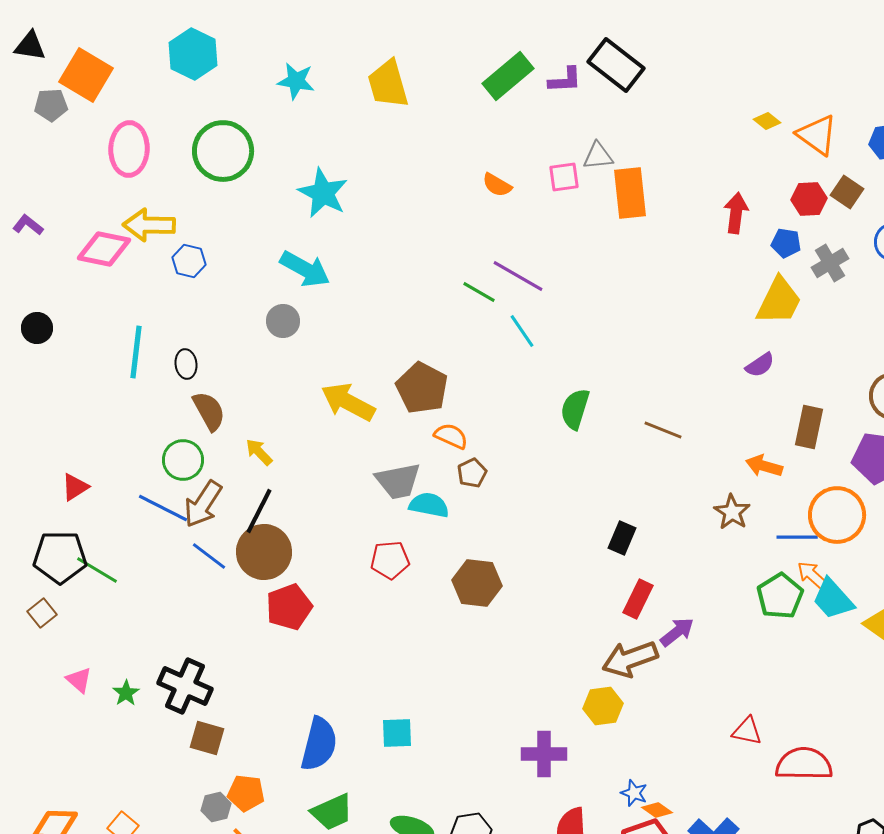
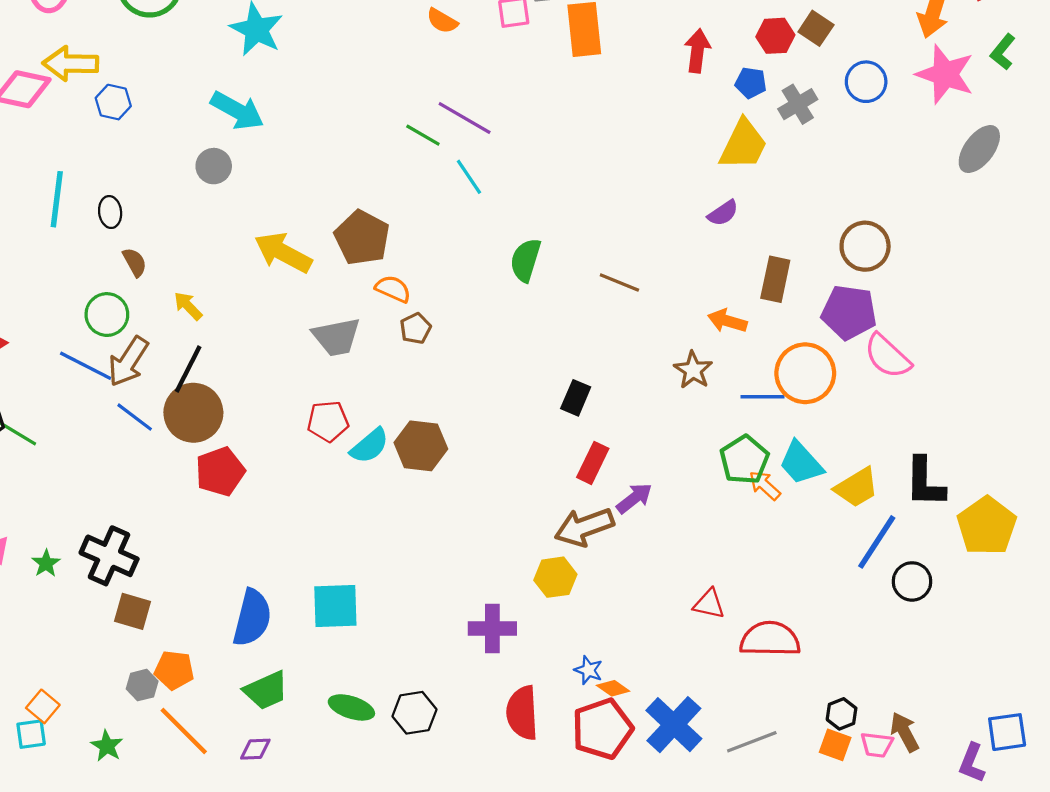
brown semicircle: (209, 411) -> (135, 262), size x0.7
cyan semicircle: (429, 505) -> (370, 446), moved, turned 129
orange arrow: (812, 575) -> (765, 485), moved
cyan square: (397, 733) -> (335, 606), size x1.4

